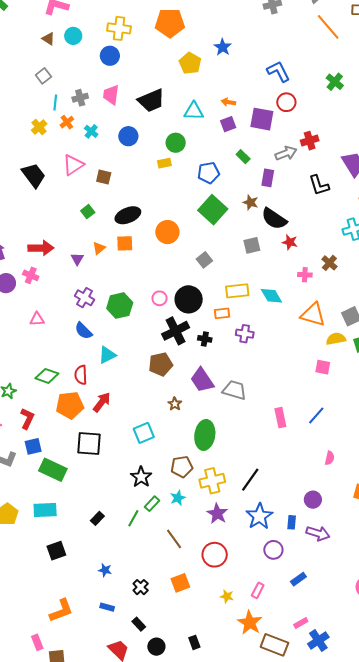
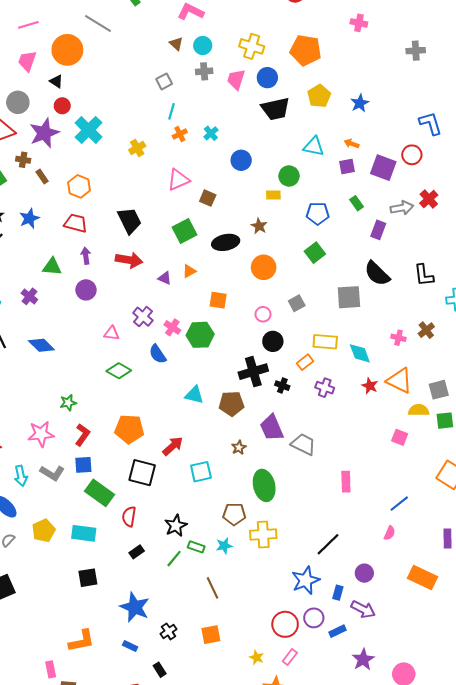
blue star: (223, 47) -> (360, 103), moved
blue circle: (110, 56) -> (267, 78), moved
blue L-shape: (278, 71) -> (430, 123), moved
pink trapezoid: (111, 95) -> (236, 79), moved
gray cross: (80, 98) -> (204, 71), moved
black trapezoid: (151, 100) -> (276, 109), moved
yellow cross: (39, 127) -> (137, 148), moved
cyan cross: (91, 131) -> (211, 133), moved
red cross: (310, 141) -> (429, 199), turned -36
black trapezoid: (34, 175) -> (129, 221), moved
black L-shape: (319, 185) -> (424, 275), moved
brown star: (251, 202) -> (259, 226), moved
green square: (213, 210) -> (315, 253), size x0.7
green square: (88, 212) -> (185, 231), size x1.6
red star: (290, 242) -> (370, 386), moved
orange square: (125, 243) -> (218, 300), moved
gray square: (252, 245) -> (349, 297), size x1.4
purple triangle: (77, 259) -> (165, 278), turned -48
pink cross: (31, 275) -> (172, 327), moved
purple cross: (84, 298) -> (143, 317), moved
pink circle: (160, 298) -> (263, 314), moved
black circle: (189, 299) -> (273, 341), size x0.7
orange rectangle: (222, 313) -> (305, 362), turned -42
cyan triangle: (107, 355) -> (194, 395), moved, turned 30
red semicircle: (81, 375) -> (129, 517), moved
green diamond: (47, 376) -> (119, 371), moved
red arrow: (102, 402) -> (173, 446), moved
blue line: (316, 415) -> (399, 504), moved
green ellipse: (205, 435) -> (264, 485), turned -32
black star: (141, 477) -> (176, 526), moved
black line: (250, 480) -> (328, 544), moved
green rectangle: (152, 504) -> (196, 547), turned 56
purple star: (217, 514) -> (363, 659), moved
red circle: (215, 555) -> (285, 624), moved
blue star: (105, 570) -> (135, 607), size x2.0
blue rectangle: (298, 579) -> (337, 631), moved

